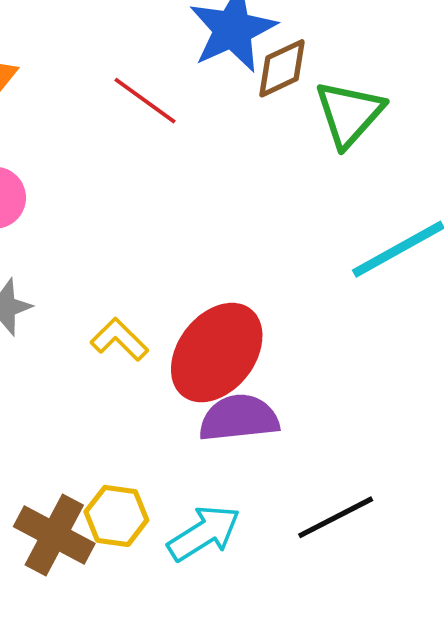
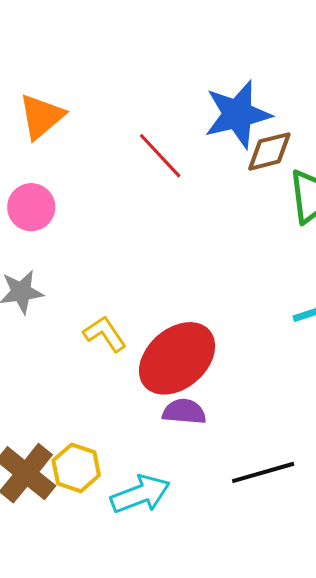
purple semicircle: (239, 418) -> (184, 412), size x0.7
black line: (336, 517) -> (263, 472), moved

